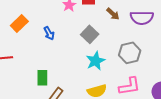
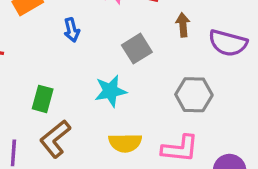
brown arrow: (113, 14) -> (183, 25), turned -152
cyan star: (95, 61) -> (111, 91), moved

